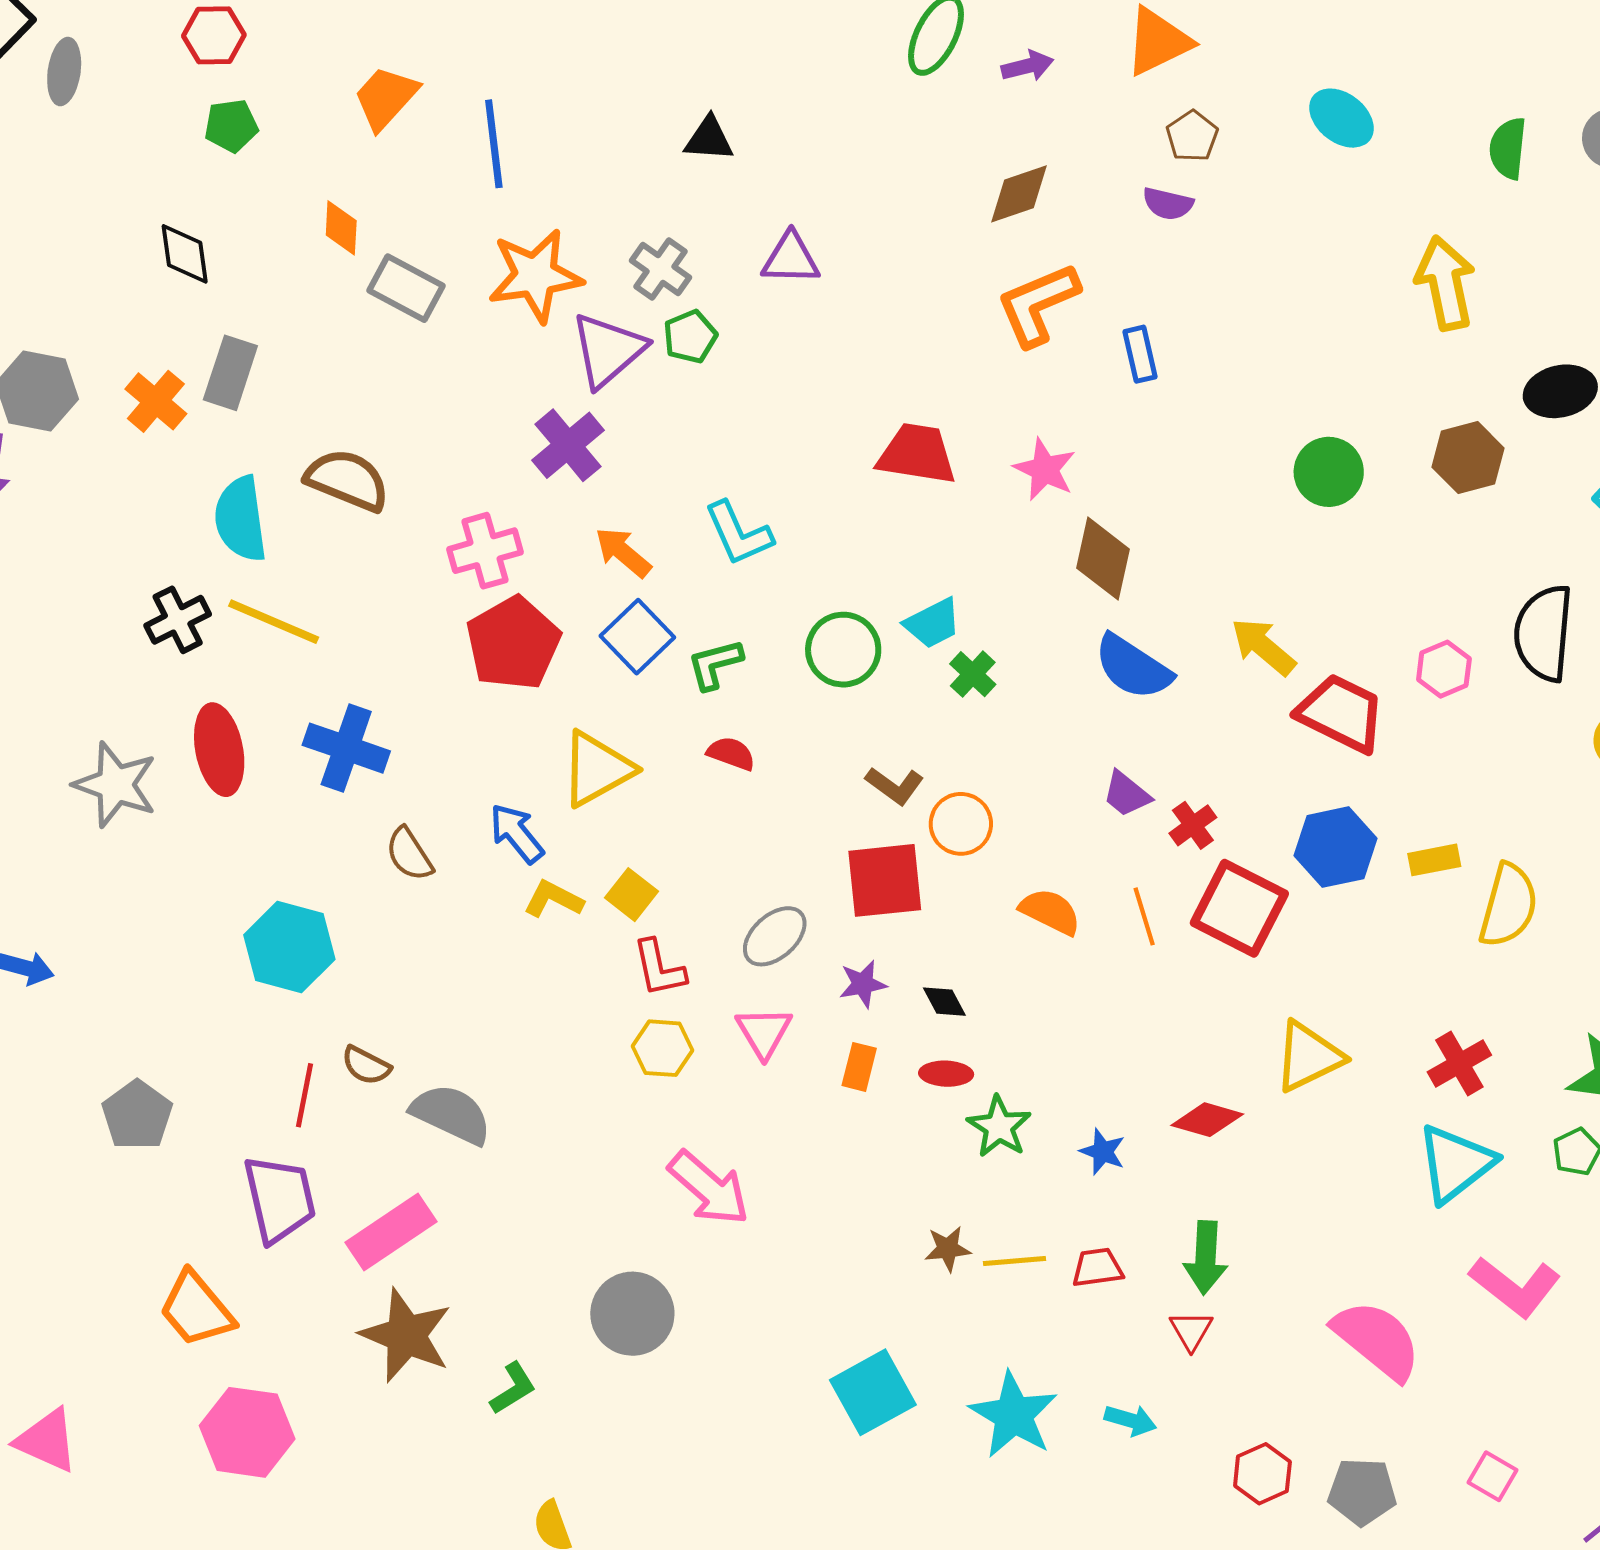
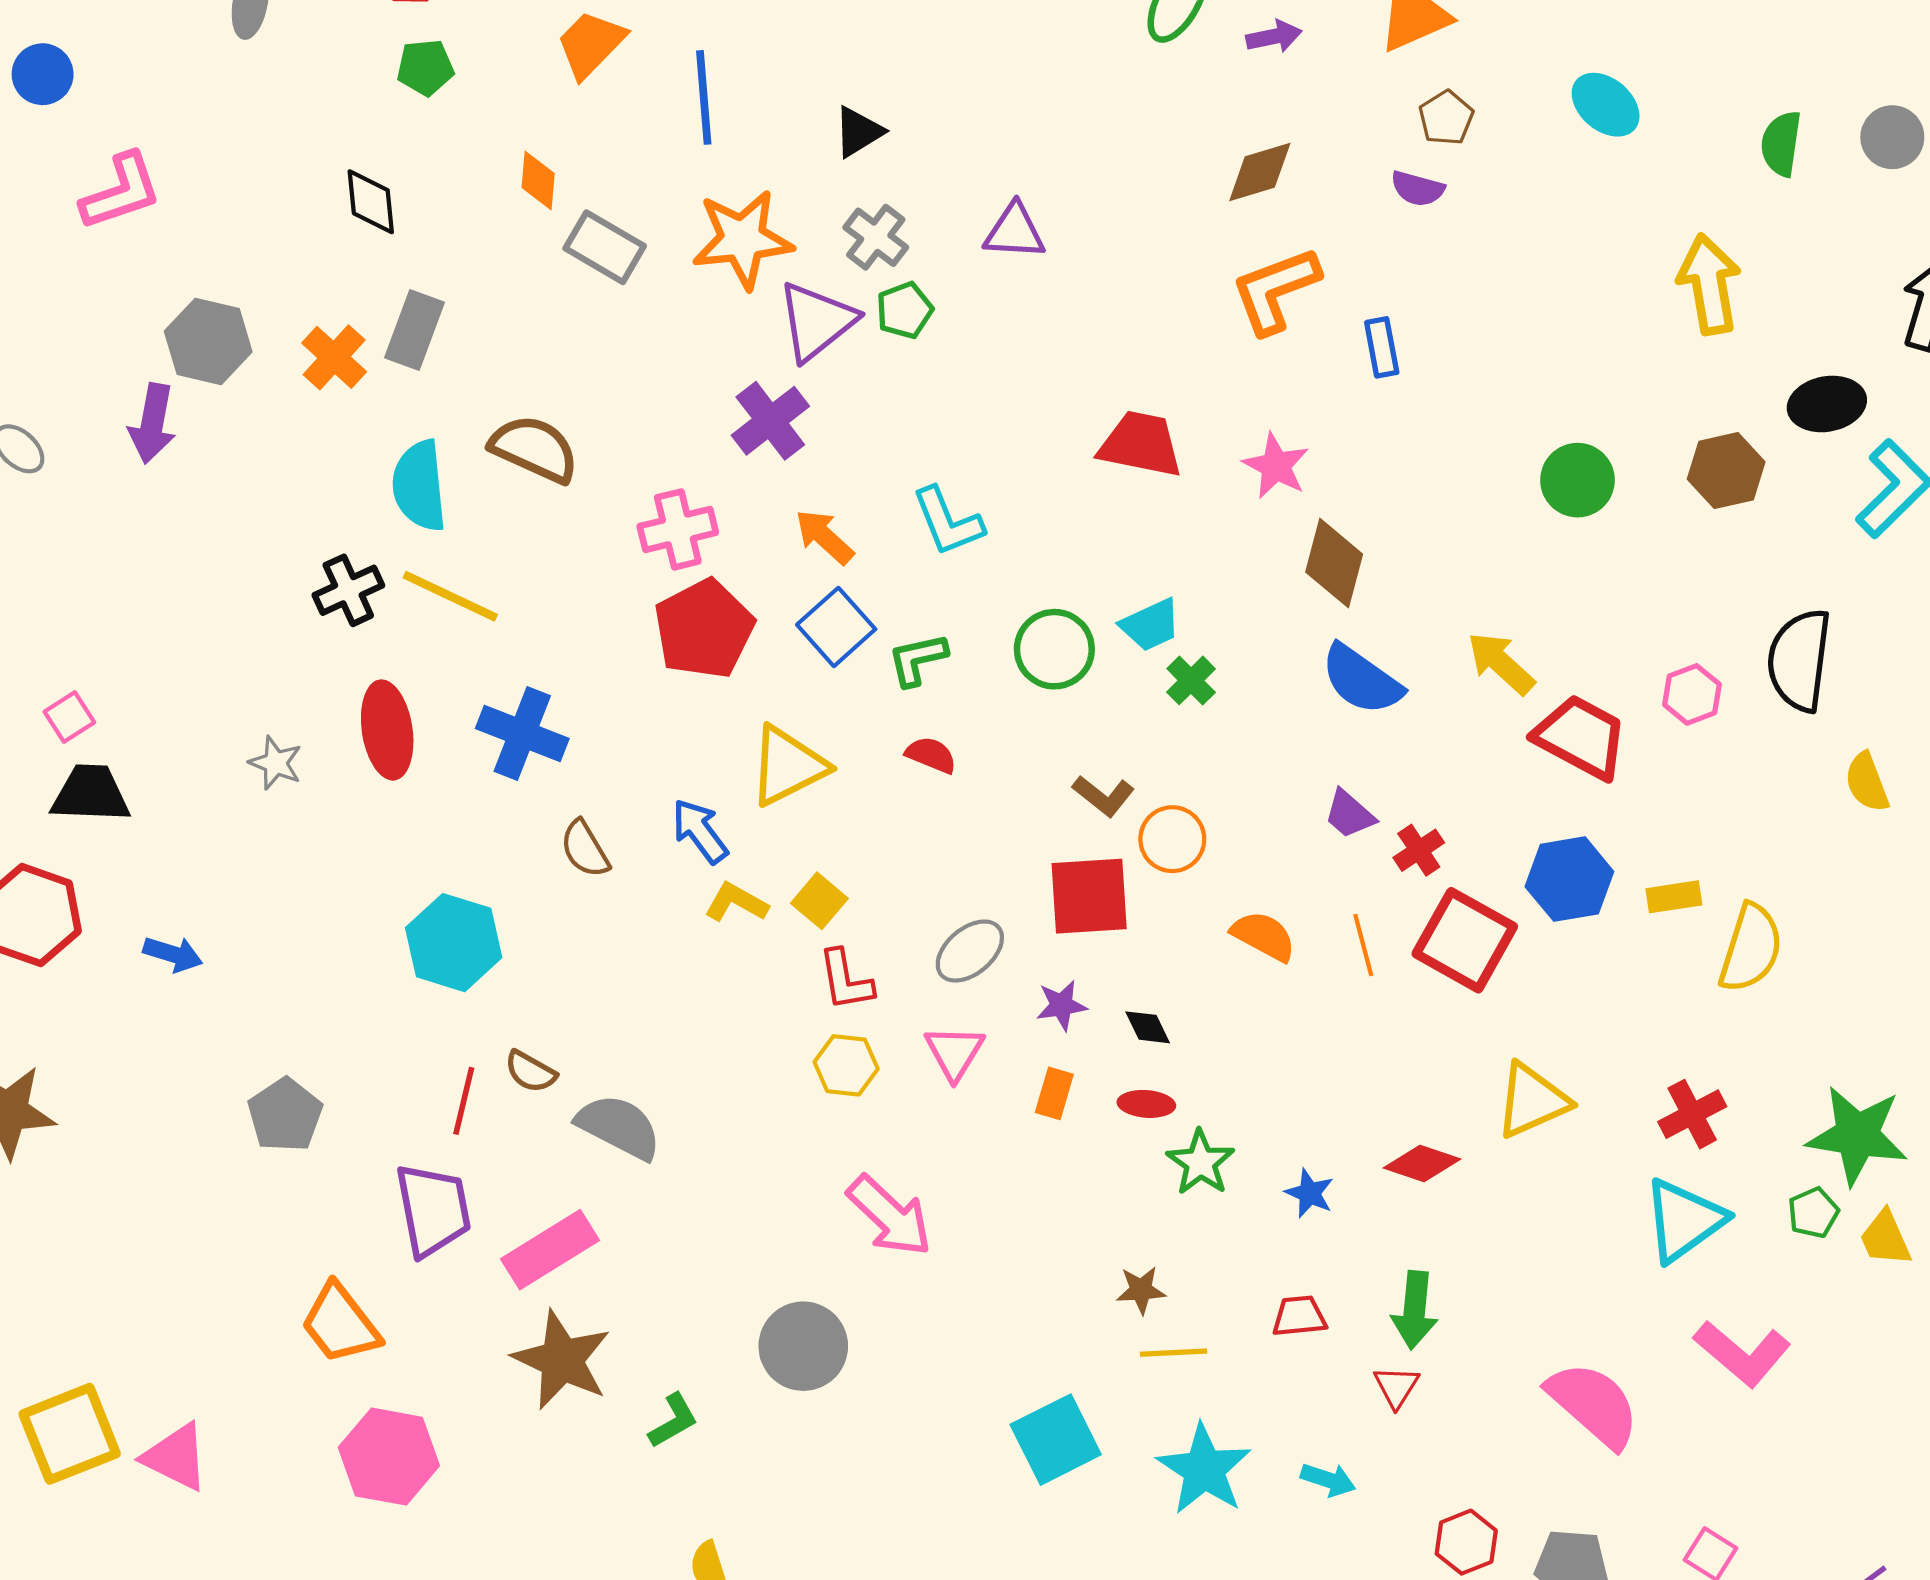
black triangle: (709, 139) -> (858, 132), moved, turned -38
gray star: (115, 785) -> (276, 763), size x0.6
yellow line: (1014, 1261) -> (1174, 1353), moved

